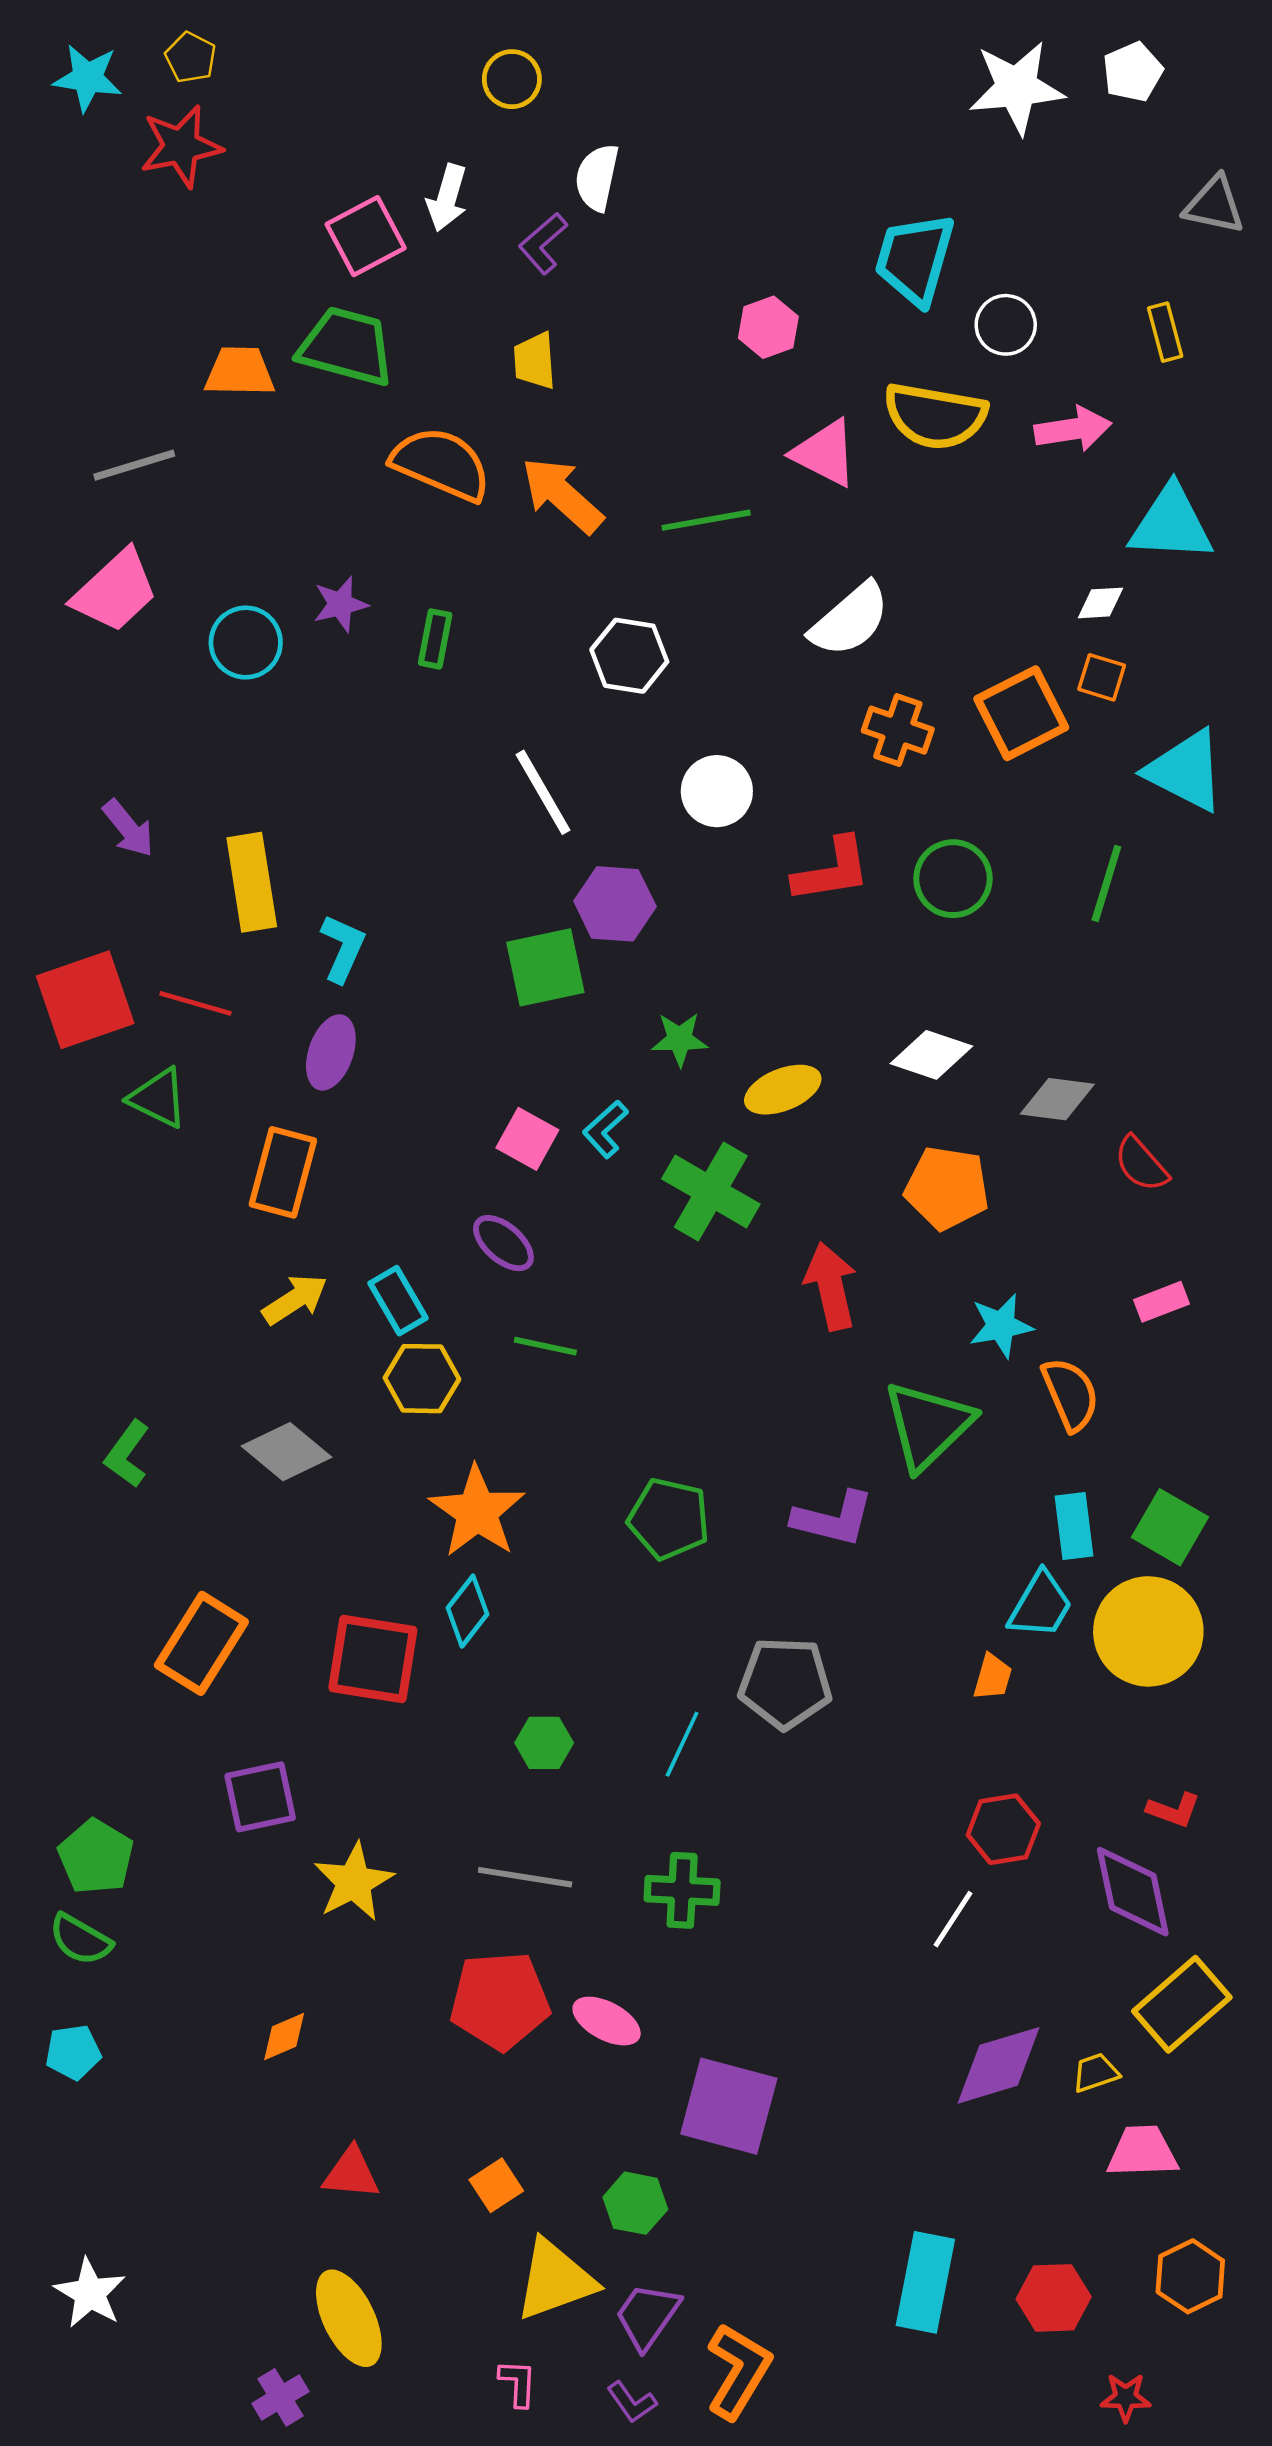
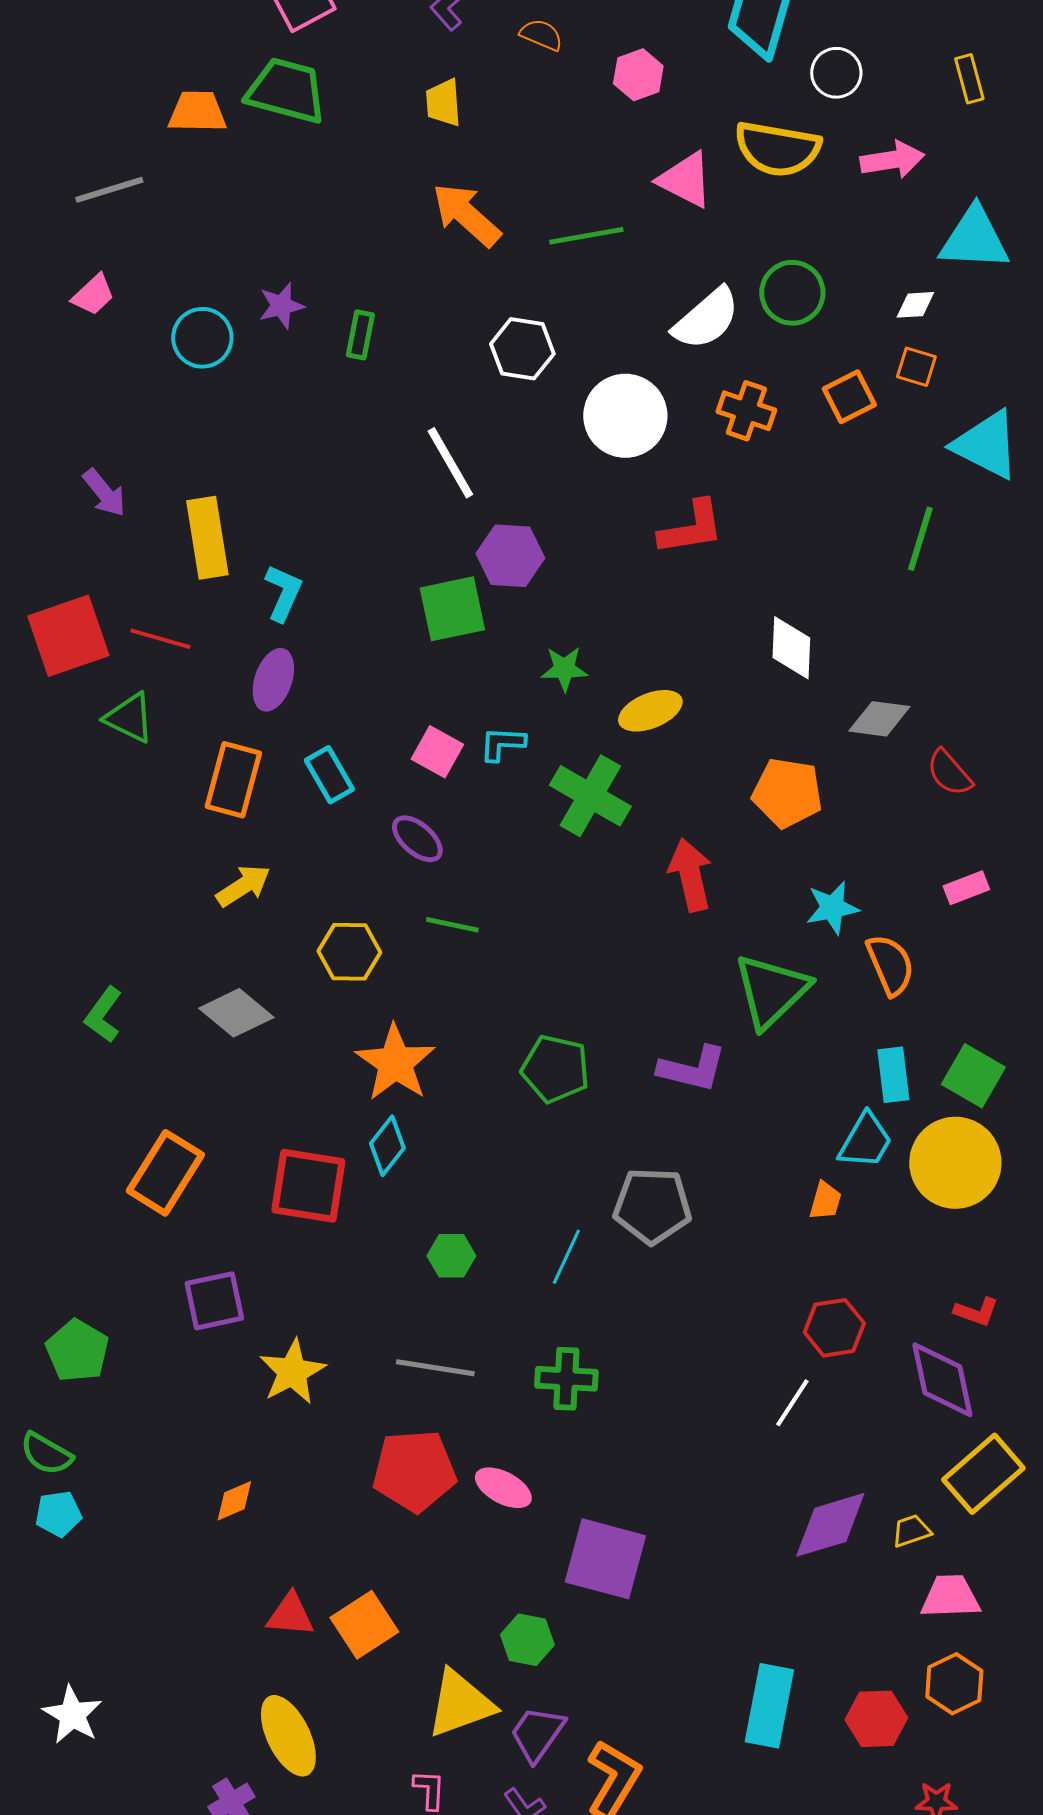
orange semicircle: (441, 464) -> (541, 35), moved, size x0.5
pink trapezoid: (115, 591) -> (93, 295), size x0.6
orange square: (1021, 713) -> (849, 397), size x0.7
white circle: (717, 791) -> (625, 416), moved, size x1.4
green circle: (953, 879) -> (792, 293), moved
white diamond: (931, 1055) -> (791, 648), moved, turned 74
cyan L-shape: (605, 1129) -> (502, 744), turned 45
cyan rectangle: (398, 1301) -> (329, 775), moved
green semicircle: (80, 1939) -> (46, 1454), moved
orange square: (496, 2185) -> (364, 1625), moved, size x1.5
orange hexagon: (1190, 2276) -> (954, 1684), moved

